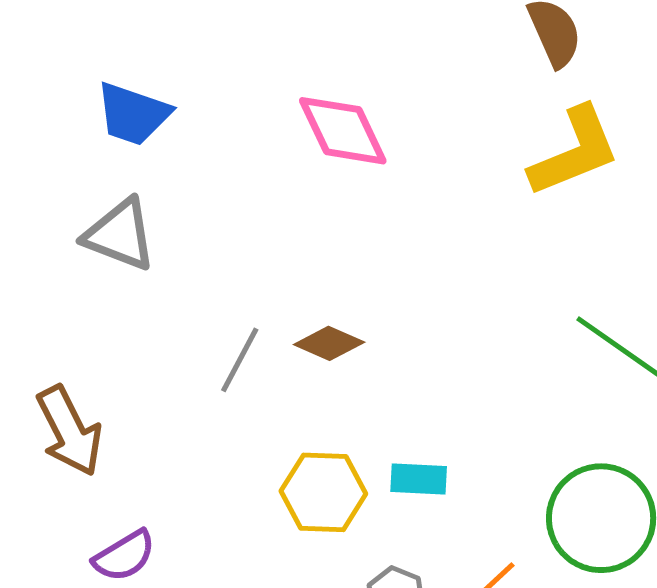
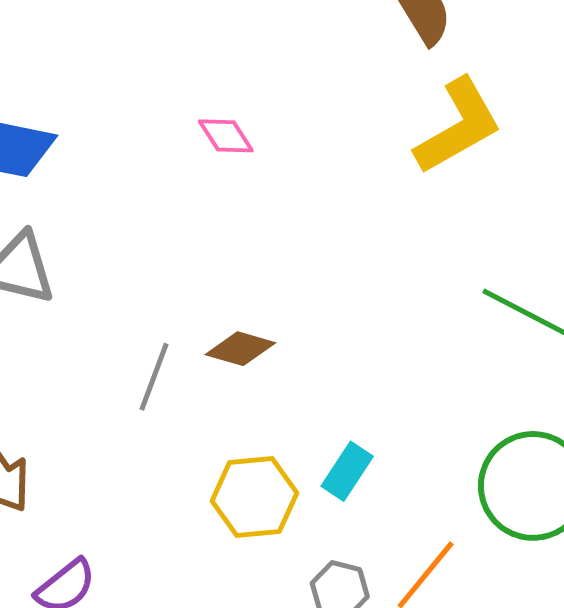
pink diamond: (343, 131) -> (226, 136), size x0.6
cyan rectangle: (419, 479) -> (347, 471), turned -52

